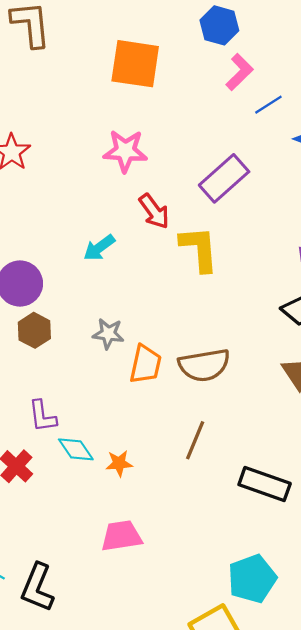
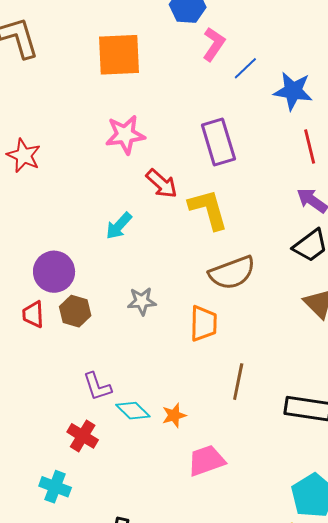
purple rectangle: (224, 178) -> (218, 142), turned -54
orange trapezoid: (145, 364) -> (204, 324), moved
brown semicircle: (204, 365) -> (232, 273), moved
pink trapezoid: (121, 536) -> (206, 461), moved

